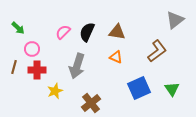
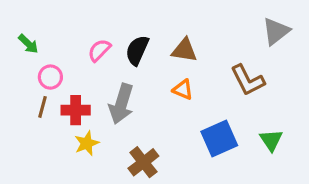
brown L-shape: (157, 51) -> (248, 80), turned 100
brown line: (14, 67) -> (43, 107), moved
red cross: (37, 70) -> (76, 110), moved

